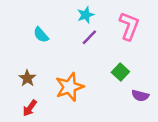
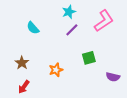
pink L-shape: (129, 26) -> (104, 21), turned 35
green square: (120, 72) -> (89, 58), moved, turned 32
orange star: (70, 87) -> (56, 70), size x0.6

